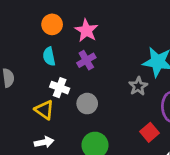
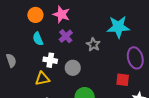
gray star: (138, 86) -> (93, 44), moved
yellow triangle: (44, 110) -> (42, 79), turned -35
red square: (149, 132) -> (123, 80), turned -32

